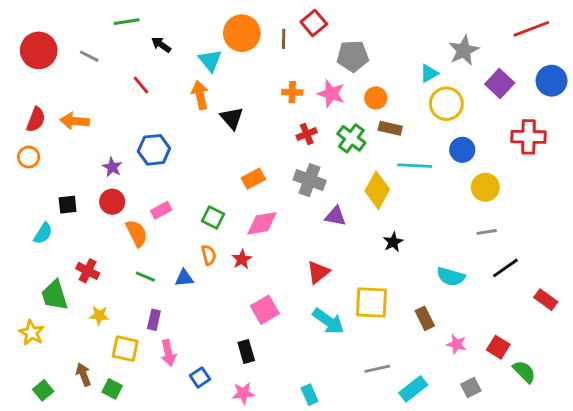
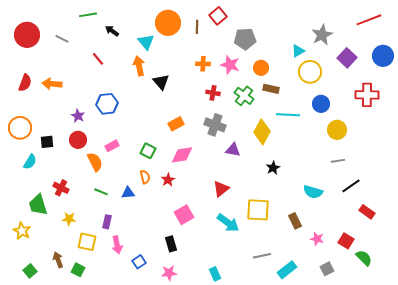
red cross: (307, 134) -> (213, 93), turned 32
orange circle: (29, 157) -> (20, 128), moved, size x1.5
red rectangle: (546, 300) -> (367, 212), moved

